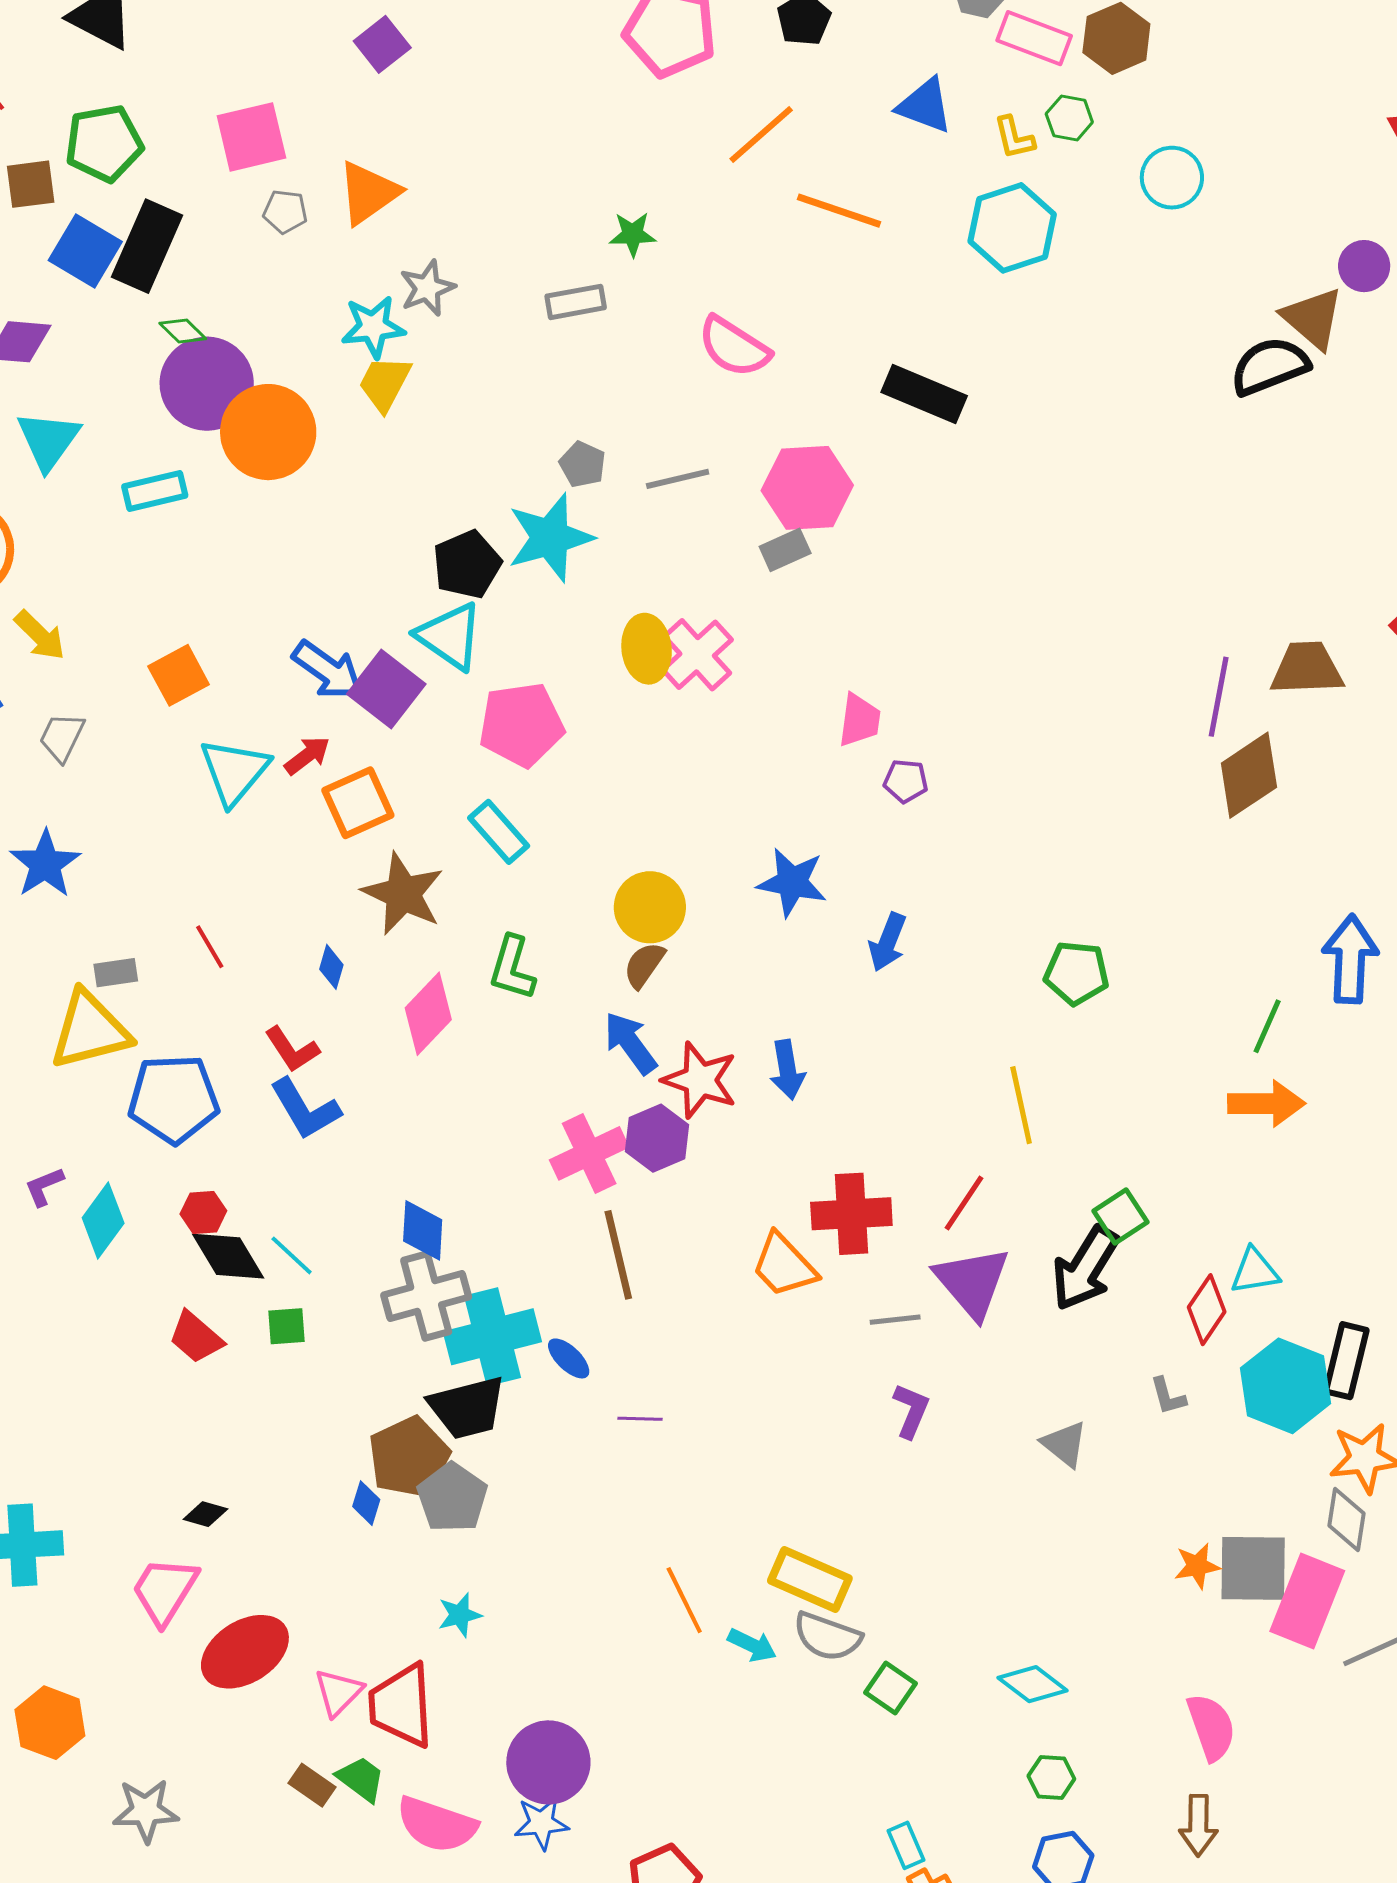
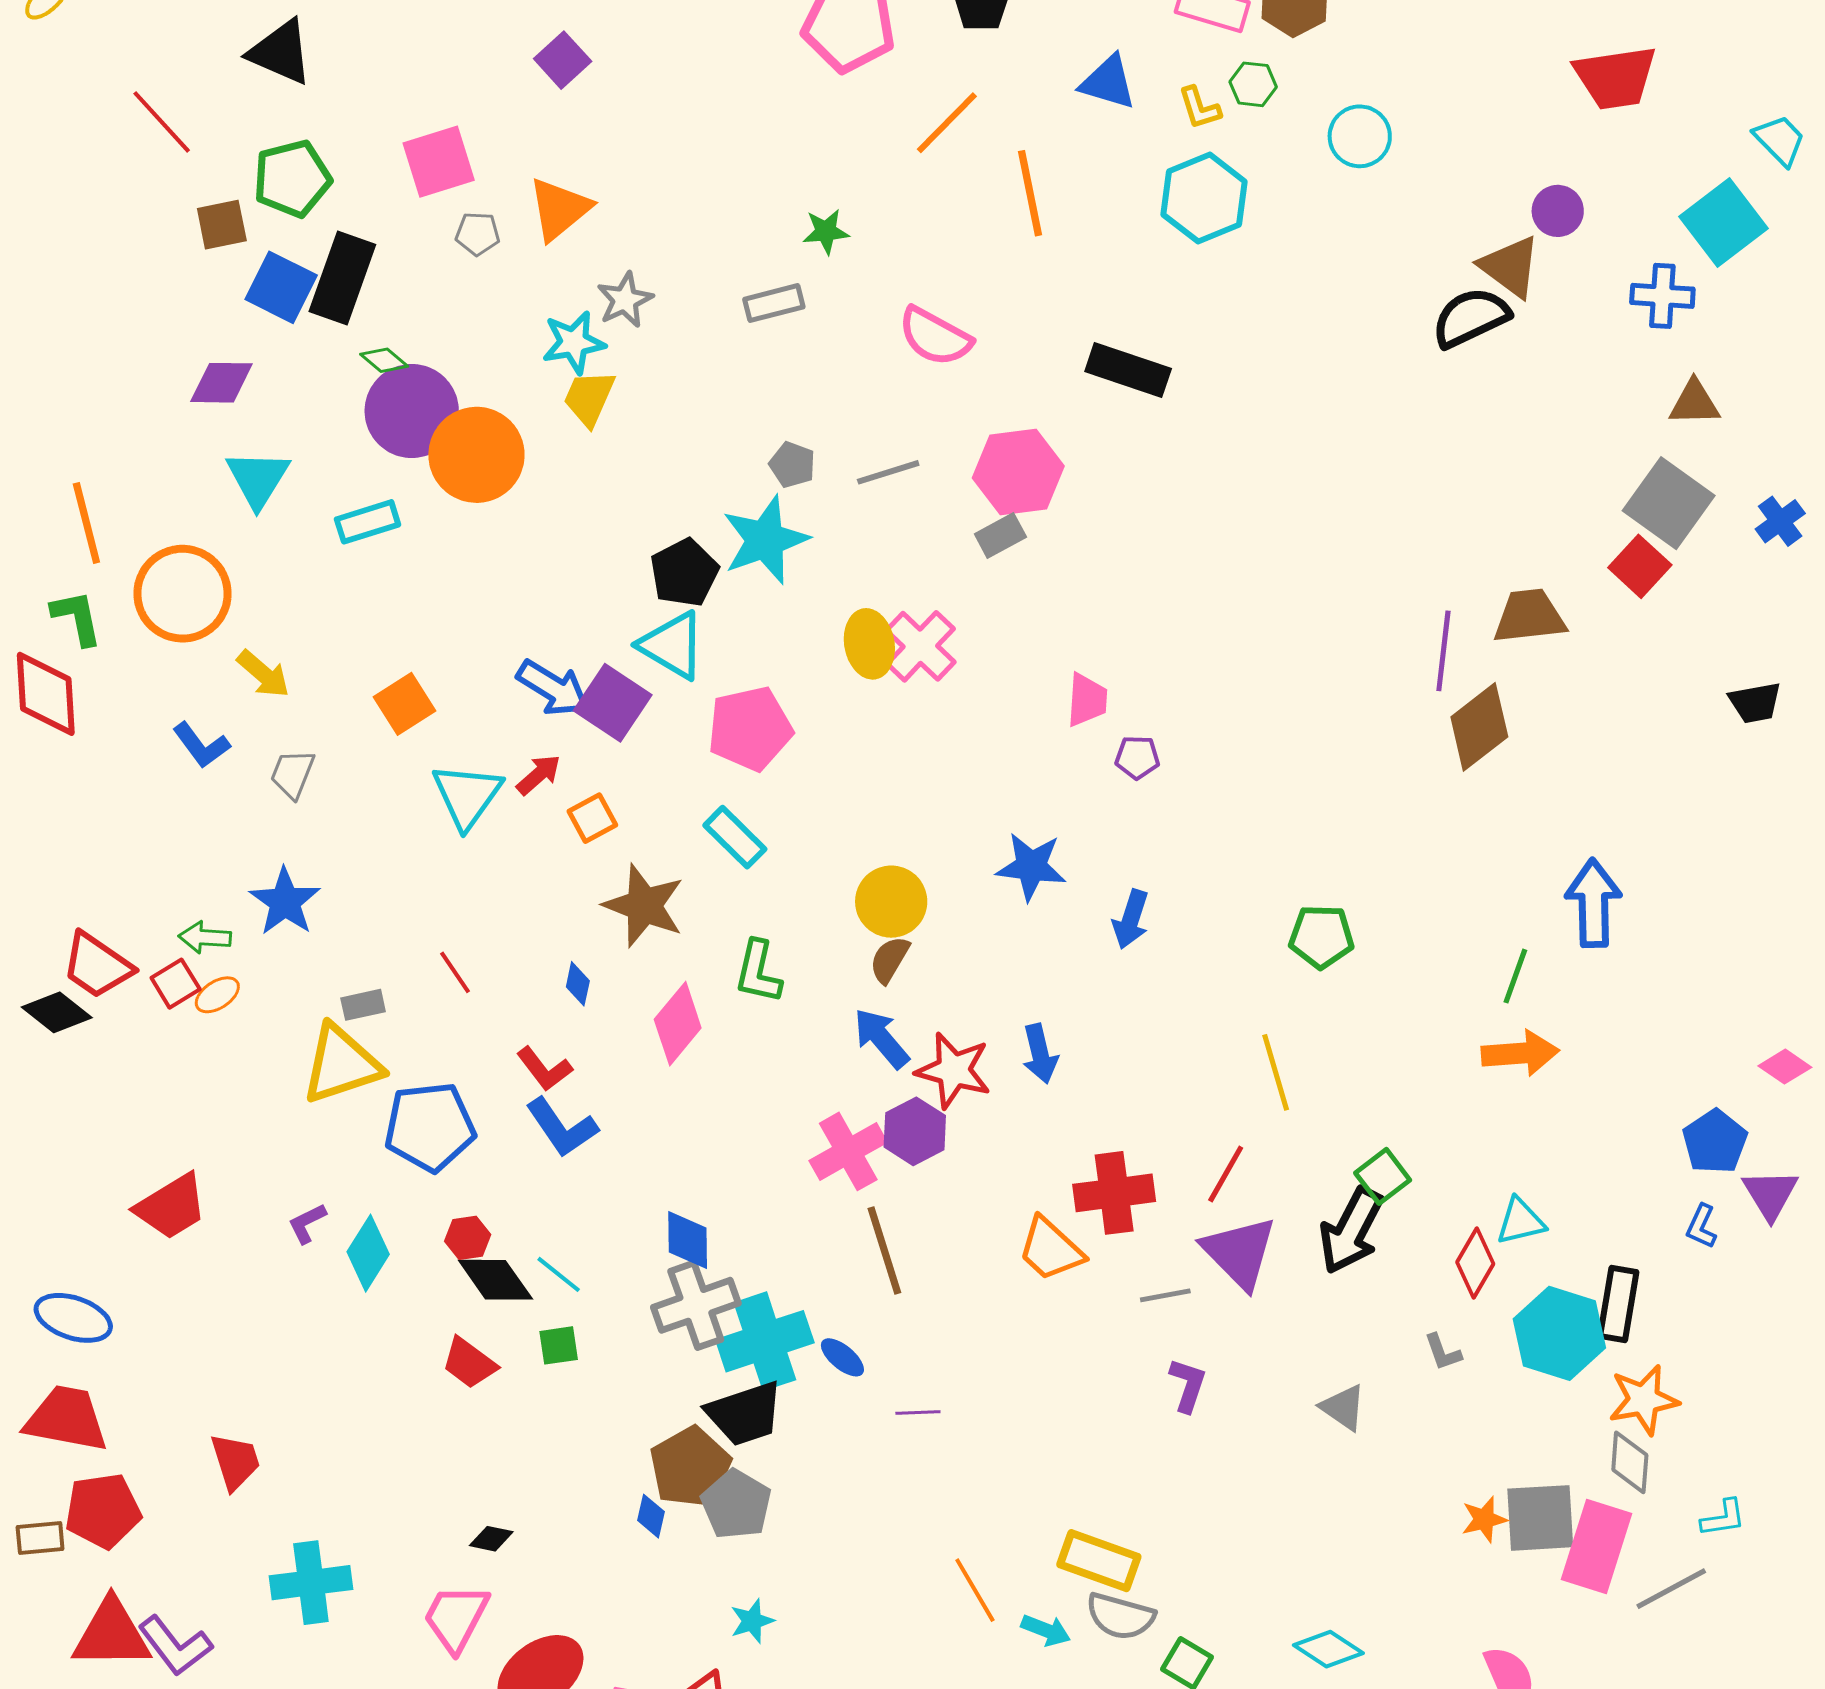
orange line: (839, 211) -> (1030, 193), turned 64
orange square: (358, 803) -> (592, 818), size x0.7

